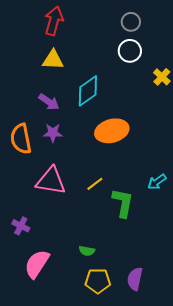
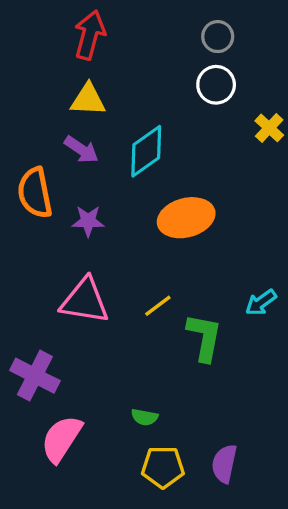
purple arrow: (49, 102) -> (81, 150), moved
orange semicircle: (21, 139) -> (35, 193), moved
purple cross: (21, 226) -> (35, 376), size x1.6

